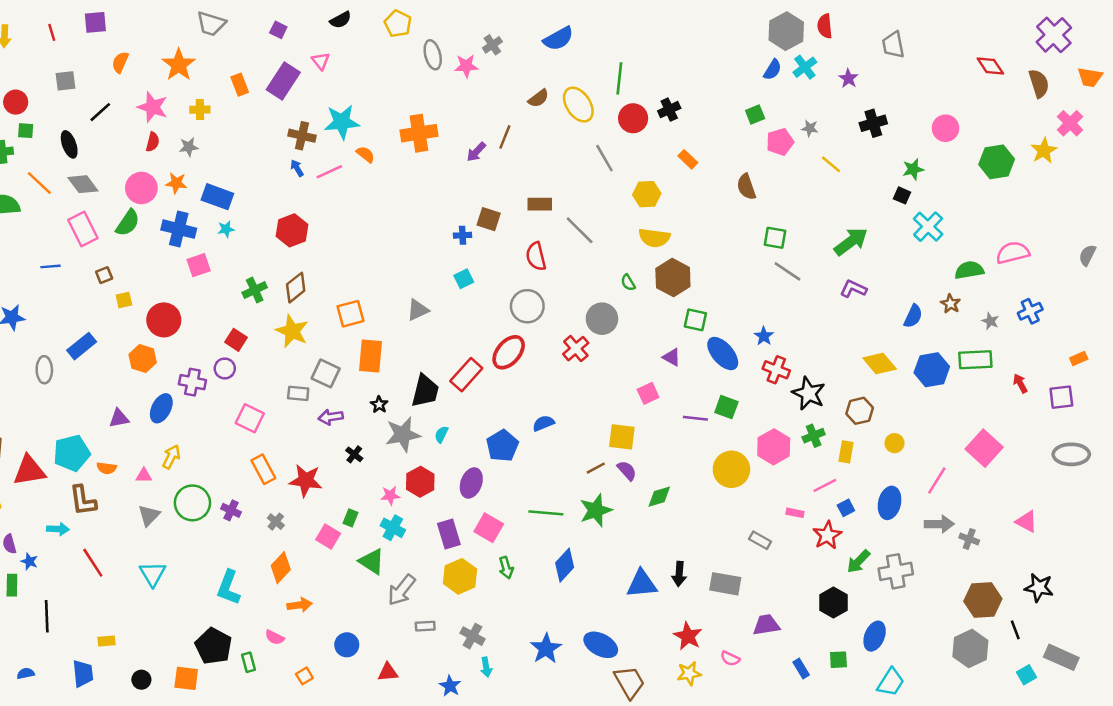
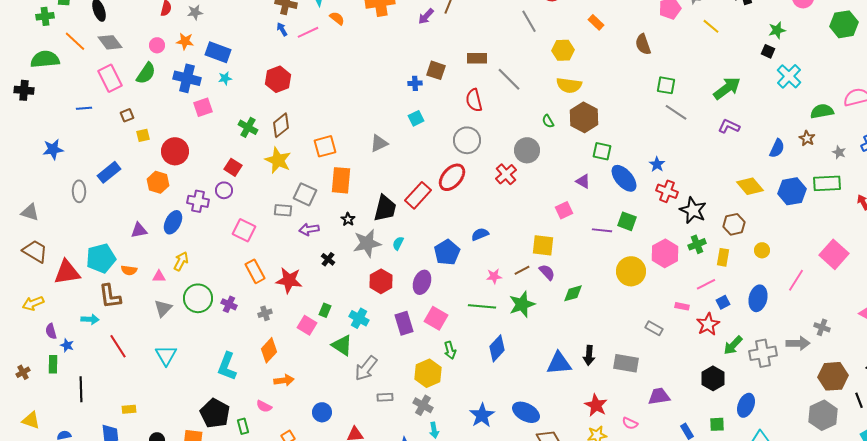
pink circle: (141, 188) -> (157, 45), size x0.6
green cross: (255, 290) -> (248, 127), turned -36
pink star: (390, 495) -> (494, 276), moved
gray cross: (276, 522) -> (265, 313), turned 32
gray arrow: (939, 524) -> (798, 343), moved
yellow hexagon: (460, 576) -> (428, 373), moved

